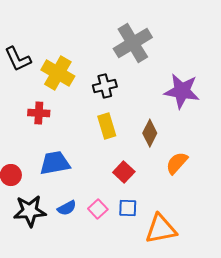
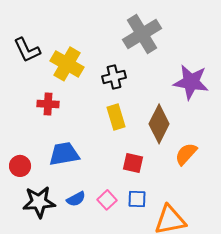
brown diamond: (150, 133) -> (159, 124), size x1.4
red square: (124, 172) -> (133, 163), turned -30

